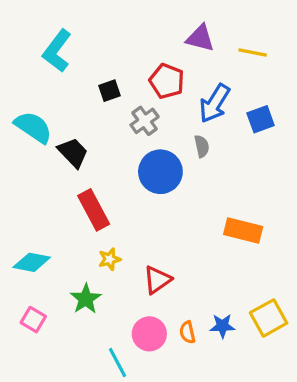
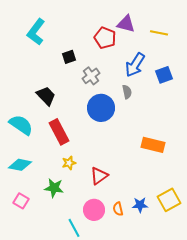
red pentagon: (167, 81) -> (105, 38), moved
cyan semicircle: (33, 127) -> (21, 125), moved
green star: (86, 299) -> (54, 188), turned -30

